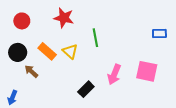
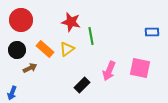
red star: (64, 18) -> (71, 22), moved
red circle: (22, 21) -> (21, 20), size x1.5
yellow triangle: (70, 51) -> (67, 49), turned 42
brown arrow: (31, 71) -> (30, 68), turned 112

